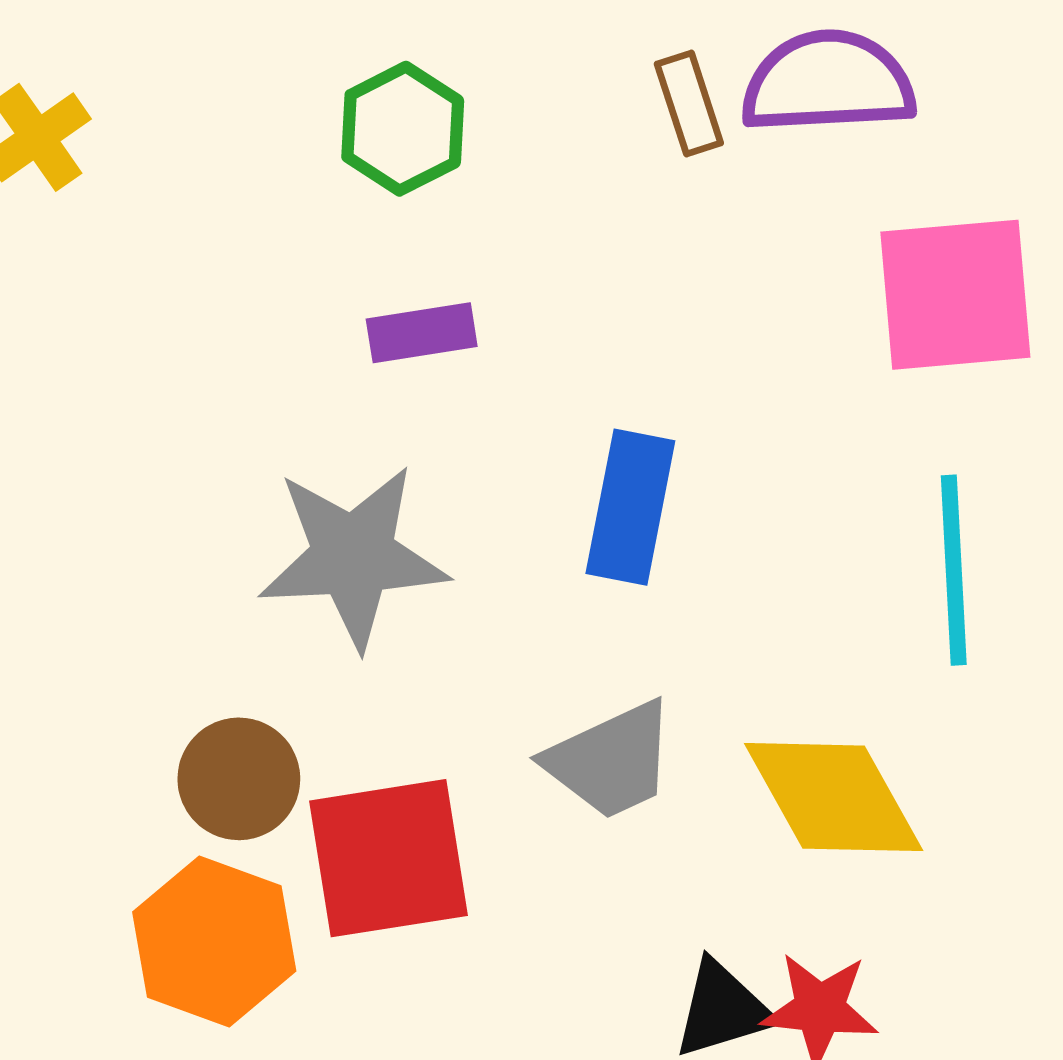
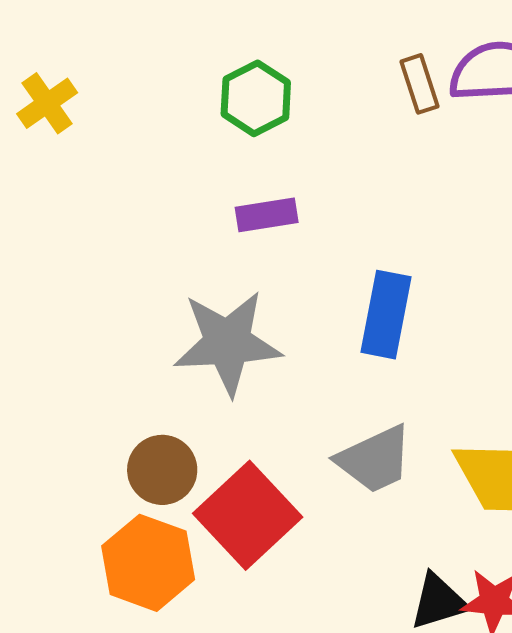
red square: (389, 858) -> (248, 515), turned -34

